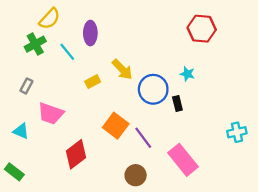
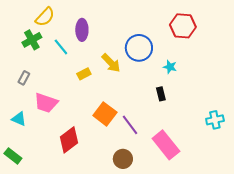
blue circle: (153, 89) -> (139, 48), moved

